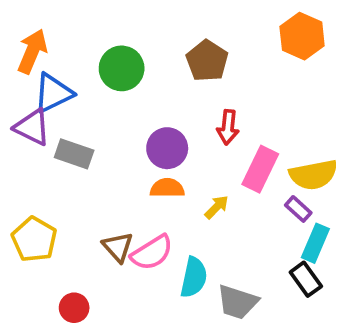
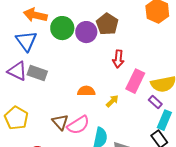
orange arrow: (32, 51) -> (35, 15), moved, turned -100
blue triangle: (53, 93) -> (26, 41), turned -40
purple triangle: (32, 127) -> (17, 71), moved
purple circle: (167, 148) -> (86, 32), moved

